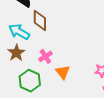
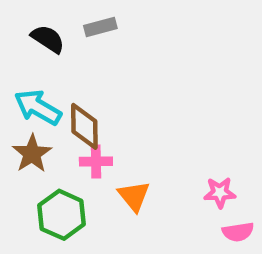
brown diamond: (40, 20) -> (84, 126), moved
pink cross: (45, 56) -> (96, 161), turned 32

